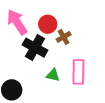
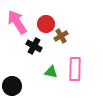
black cross: (35, 48) -> (34, 46), size x0.7

